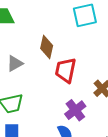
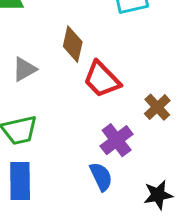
red trapezoid: (66, 70) -> (102, 79), turned -56

